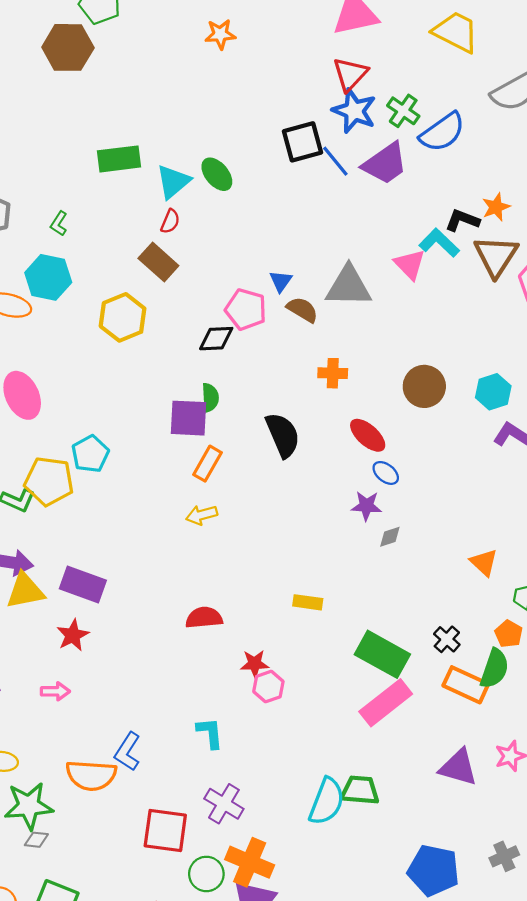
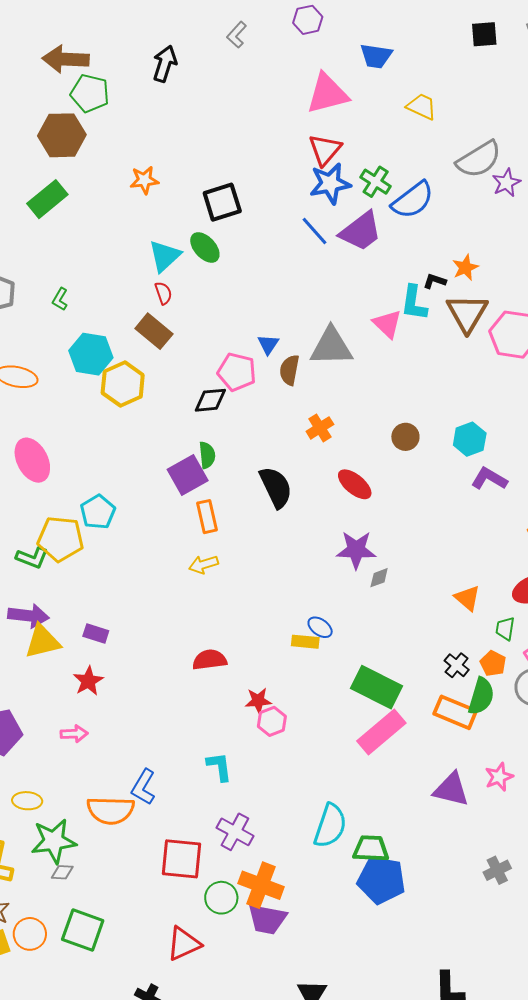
yellow trapezoid: (456, 32) -> (422, 106), size x0.7
orange star: (220, 34) -> (144, 180), moved
blue star: (354, 111) -> (330, 183), turned -30
black square: (303, 142) -> (222, 202), moved
green rectangle: (119, 159) -> (47, 199), moved, turned -30
black L-shape: (462, 220) -> (435, 281), size x0.7
red semicircle: (170, 221) -> (163, 293), turned -40
cyan L-shape: (439, 243) -> (414, 303), turned -123
cyan hexagon: (48, 277) -> (91, 354), moved
brown semicircle: (302, 310) -> (289, 370), turned -108
orange cross: (333, 373) -> (320, 428), turned -32
brown circle: (424, 386) -> (405, 437), size x0.7
purple square: (188, 418) -> (188, 475), turned -30
orange rectangle: (207, 464) -> (207, 517), turned -40
blue ellipse: (386, 473) -> (320, 627), moved
purple star: (366, 506) -> (356, 550), size x1.4
purple rectangle: (83, 585) -> (96, 634), size x0.6
black cross: (447, 639) -> (457, 665), moved
green trapezoid: (360, 790) -> (371, 849), moved
blue pentagon: (433, 870) -> (381, 880), moved

